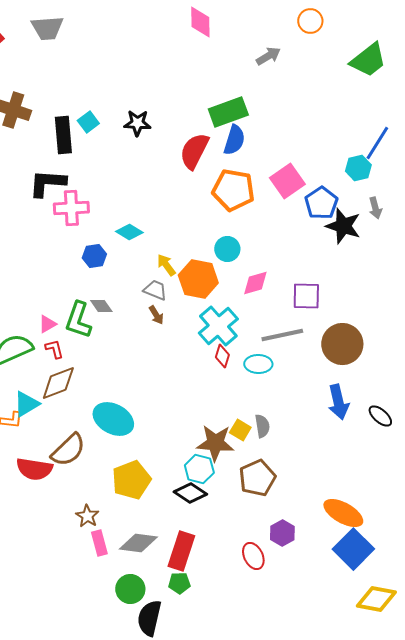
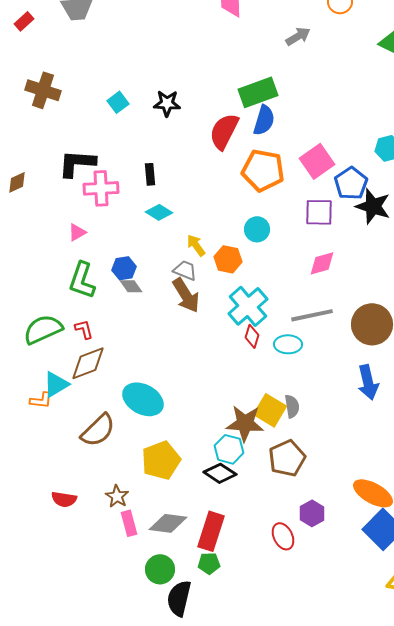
black rectangle: (63, 135) -> (150, 174), moved, size x0.6
blue hexagon: (94, 256) -> (124, 268), moved
orange hexagon: (198, 279) -> (228, 259), size x0.7
pink diamond: (255, 283) -> (322, 263), moved
purple square: (306, 296) -> (319, 212), moved
brown arrow: (156, 315) -> (186, 295), size x1.8
green L-shape: (78, 320) -> (82, 280), moved
pink triangle: (47, 324) -> (77, 232), moved
yellow square: (240, 430) -> (270, 410), size x1.5
red semicircle: (34, 469) -> (64, 499), moved, size x0.7

